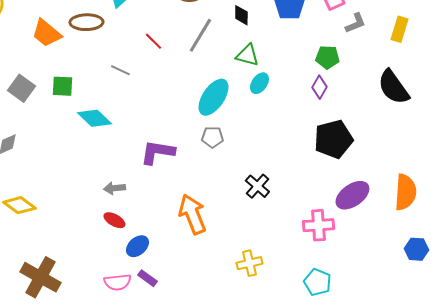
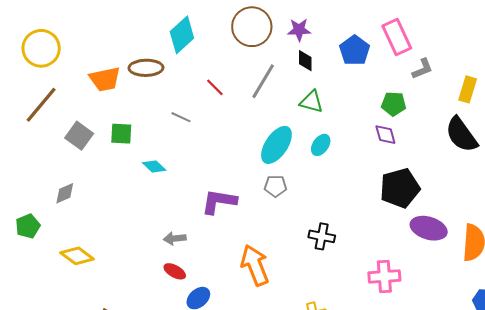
yellow rectangle: (399, 29) -> (468, 89), moved
orange trapezoid: (46, 33) -> (105, 79), turned -52
cyan ellipse: (259, 83) -> (321, 145), moved
purple diamond: (319, 87) -> (385, 135), turned -45
cyan diamond: (94, 118) -> (154, 167), size x0.7
black cross: (257, 186) -> (322, 236), turned -30
purple ellipse: (352, 195) -> (429, 228), moved, turned 52

